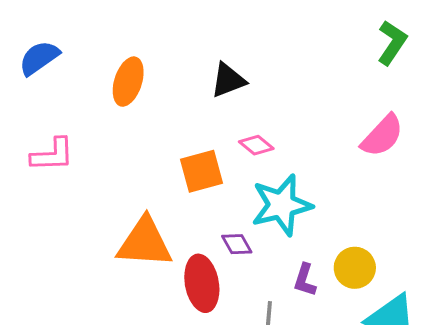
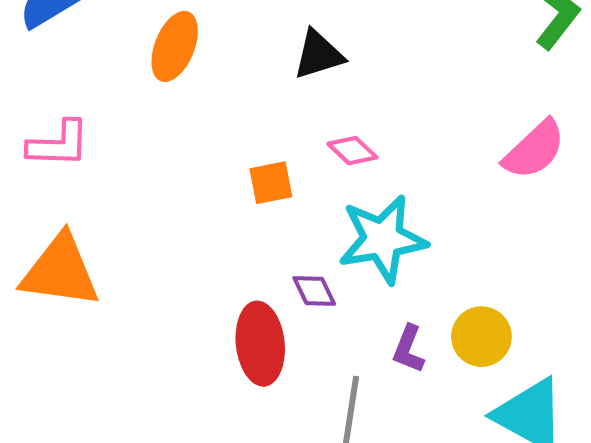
orange square: (201, 171) -> (271, 183), size x0.7
orange triangle: (145, 242) -> (60, 271), moved

